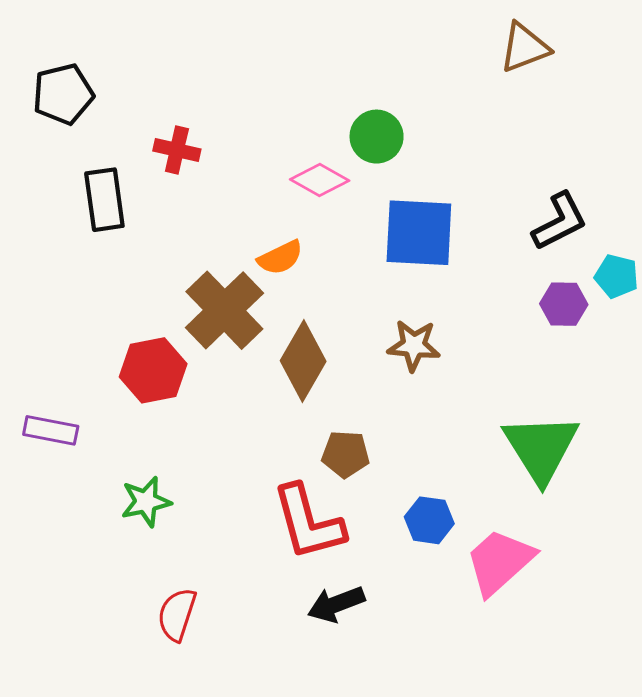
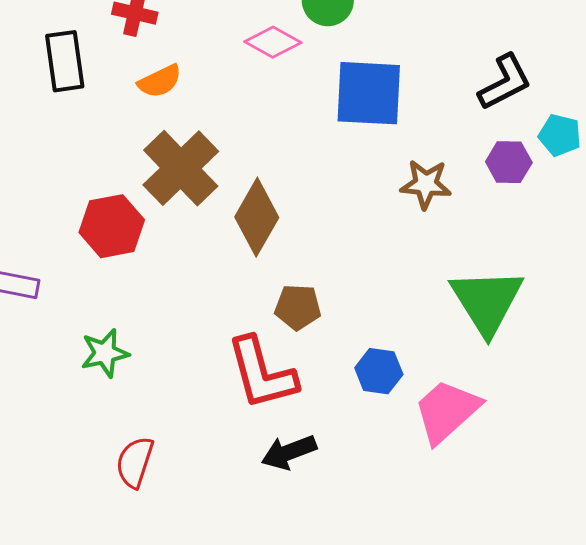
orange semicircle: (280, 258) -> (160, 81), moved
brown star: (414, 345) -> (426, 184), moved

